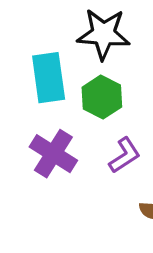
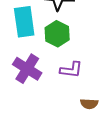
purple L-shape: (125, 155) -> (71, 70), turned 40

